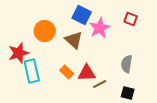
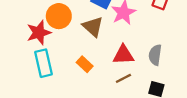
red star: (19, 53) -> (39, 33), moved
red triangle: (87, 73) -> (123, 55), moved

